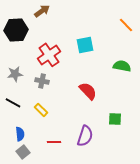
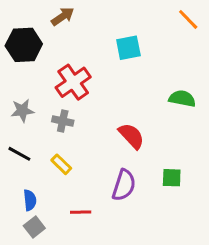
orange line: (126, 25) -> (188, 19), moved
cyan square: (85, 45) -> (128, 48), moved
purple semicircle: (85, 136) -> (124, 185), moved

